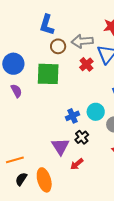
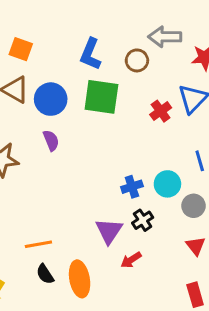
blue L-shape: (47, 25) -> (90, 54), moved
gray arrow: (82, 41) -> (165, 37), moved
brown circle: (58, 46) -> (137, 60), moved
green square: (48, 74) -> (101, 97), moved
black semicircle: (21, 179) -> (45, 274), turned -72

